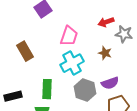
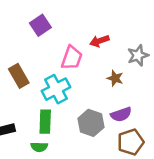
red arrow: (106, 22) -> (99, 41), moved
gray star: (124, 34) -> (138, 55), turned -30
cyan cross: (72, 63) -> (56, 89), moved

